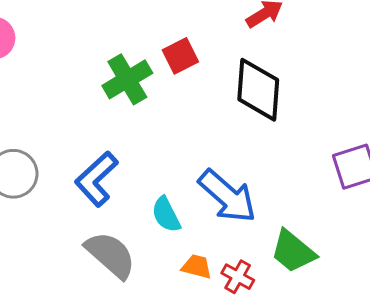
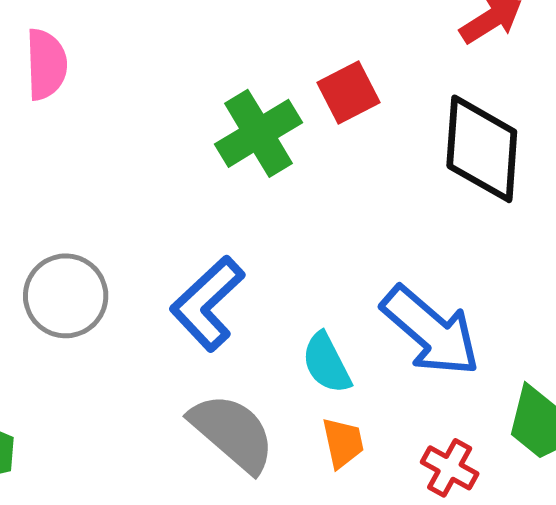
orange trapezoid: (197, 267) -> (343, 443), moved, turned 64

